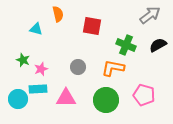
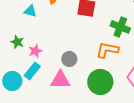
gray circle: (78, 67) -> (69, 59), moved
cyan rectangle: (38, 89) -> (32, 71), turned -48

